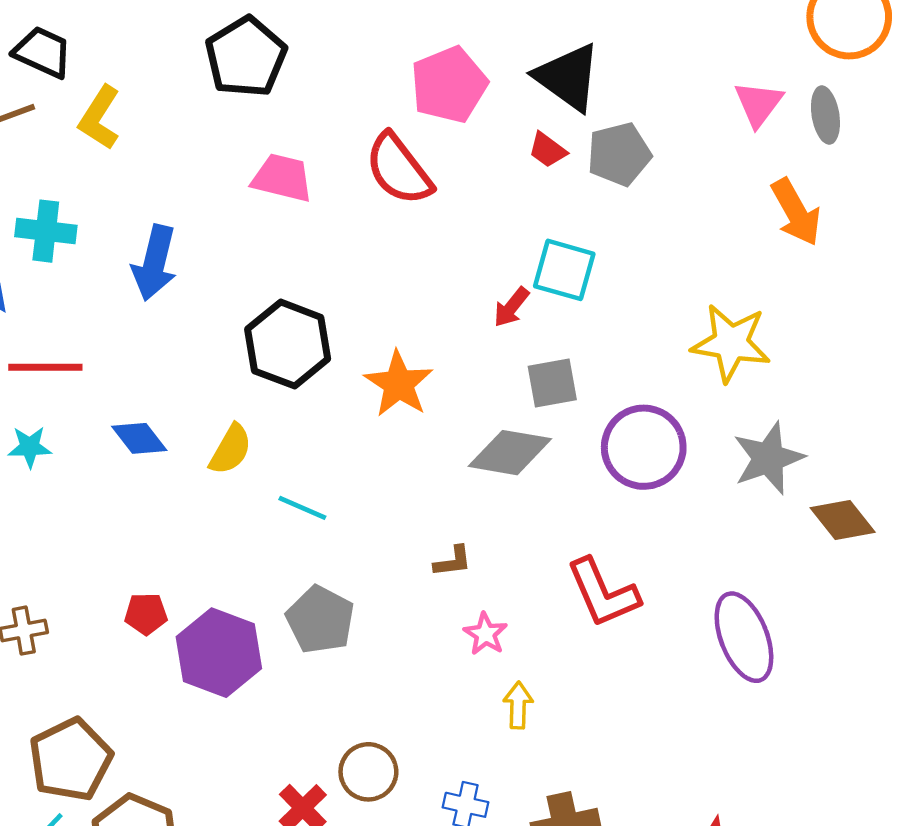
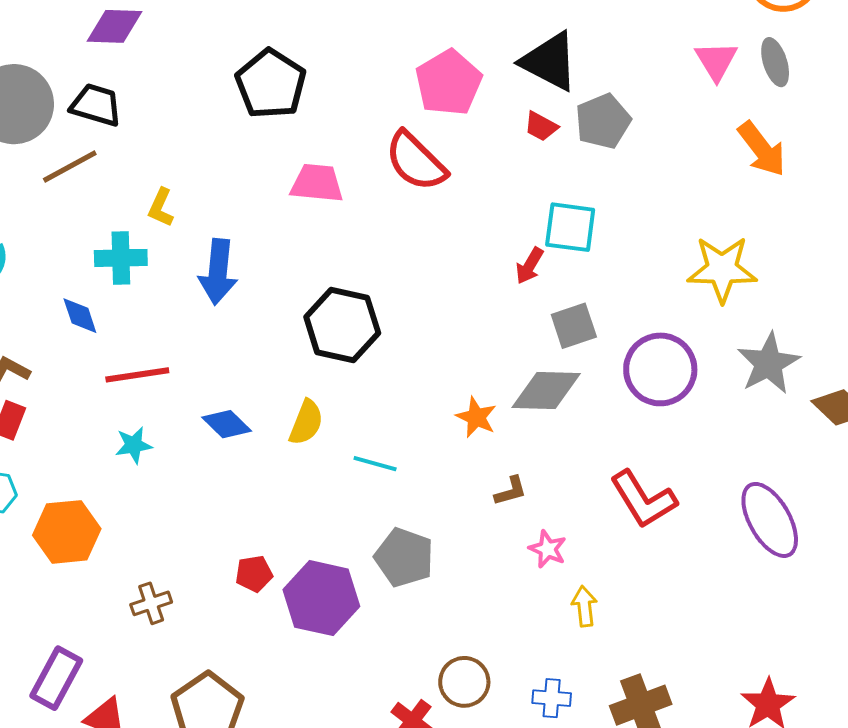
yellow L-shape: (100, 118) -> (161, 208), moved, size x0.7
orange star: (399, 384) -> (476, 417), moved, size x0.7

